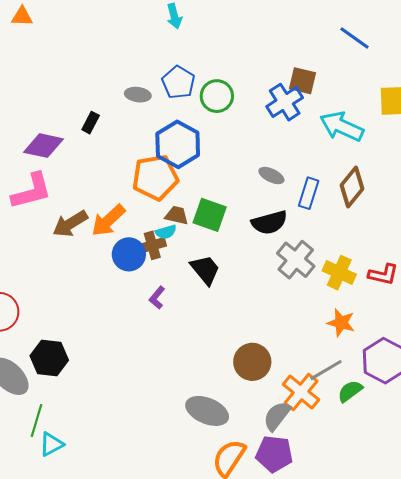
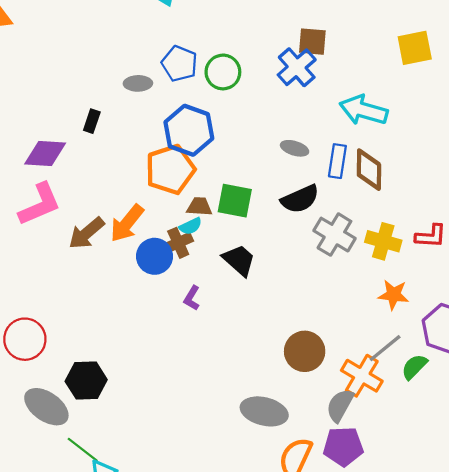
cyan arrow: (342, 127) -> (364, 110), moved
brown diamond: (352, 187) -> (369, 170), moved, turned -30
green line: (37, 420) -> (83, 450), turned -60

